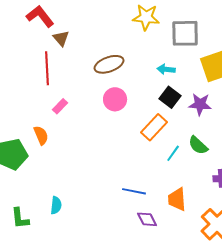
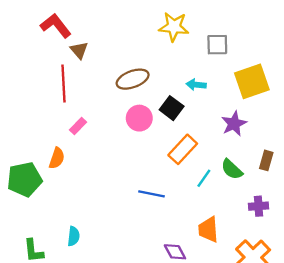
gray square: (185, 33) -> (217, 45), size x0.7
black square: (170, 97) -> (172, 108), moved
purple star: (200, 104) -> (234, 124), turned -30
orange semicircle: (41, 135) -> (57, 158), turned 42
blue line: (134, 191) -> (152, 194), moved

